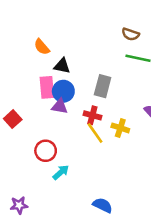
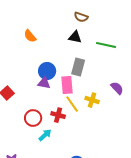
brown semicircle: (130, 34) -> (81, 17), moved
black triangle: (62, 66) -> (75, 37), moved
pink rectangle: (47, 87) -> (67, 85), moved
red cross: (92, 115) -> (58, 115), moved

